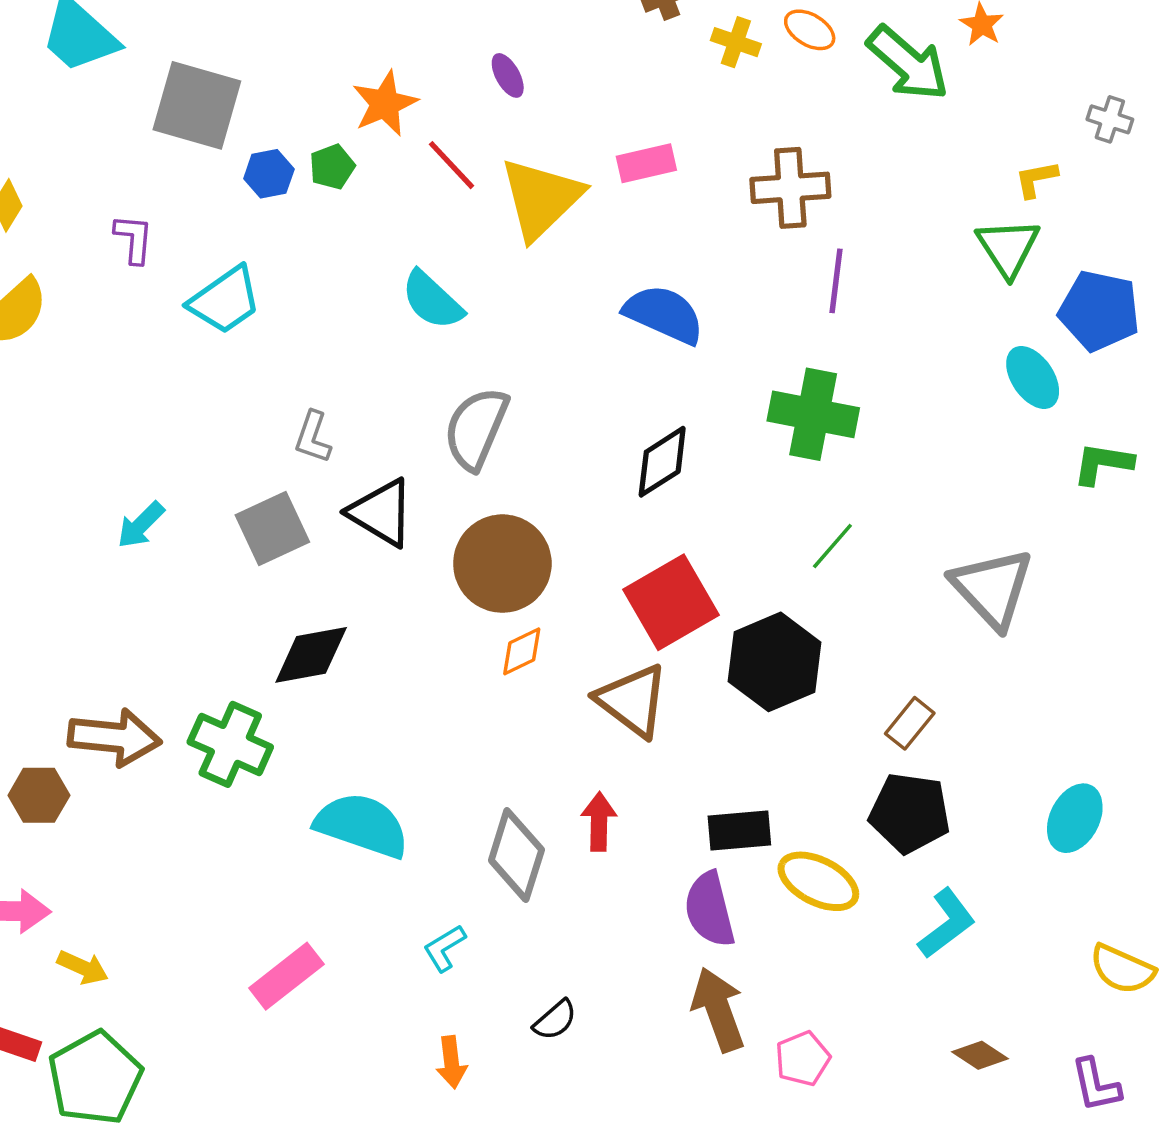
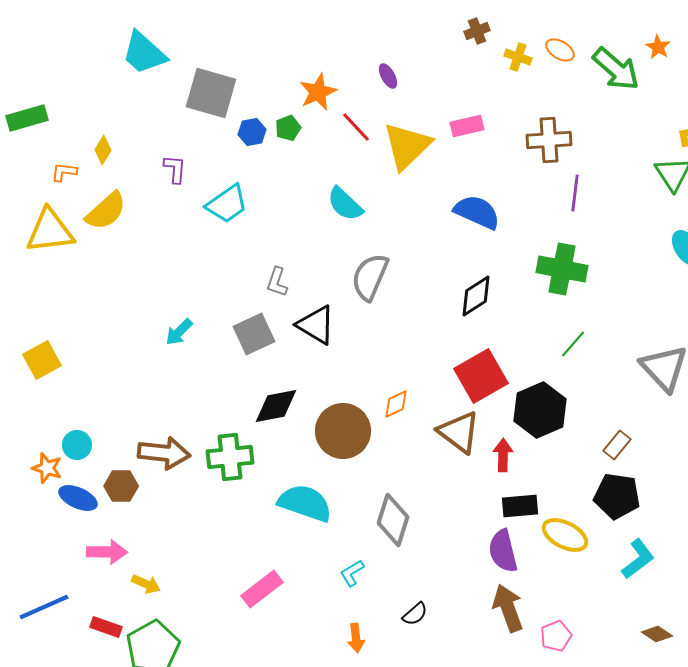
brown circle: (502, 564) -> (343, 431), moved
green cross: (230, 744) -> (230, 457), turned -30
red arrow: (599, 822) -> (503, 455), moved

